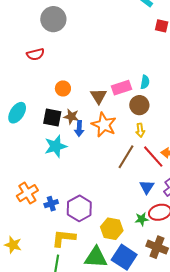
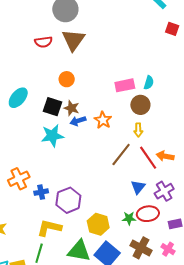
brown triangle: (99, 96) -> (73, 40), moved, size x1.4
orange star: (104, 125) -> (103, 120), size x0.7
blue arrow: (79, 128) -> (78, 121), turned 63

